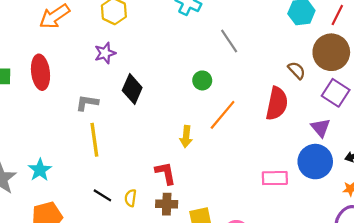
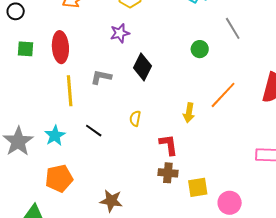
green circle: (202, 80) -> (200, 49), moved
yellow line: (94, 140) -> (70, 91), moved
black line: (102, 195) -> (94, 131), moved
yellow semicircle: (130, 198) -> (135, 118), moved

